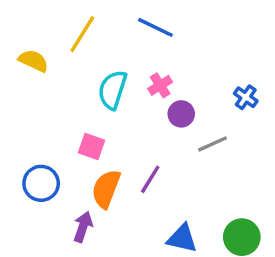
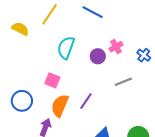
pink cross: (160, 85) -> (116, 47), moved
purple circle: (181, 114) -> (98, 56), moved

